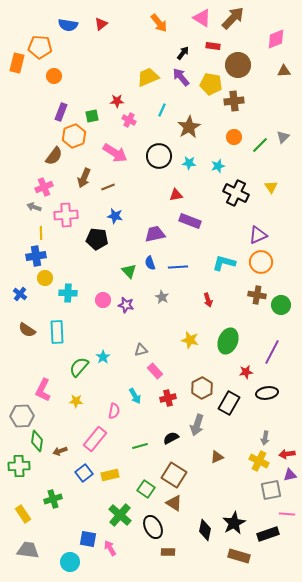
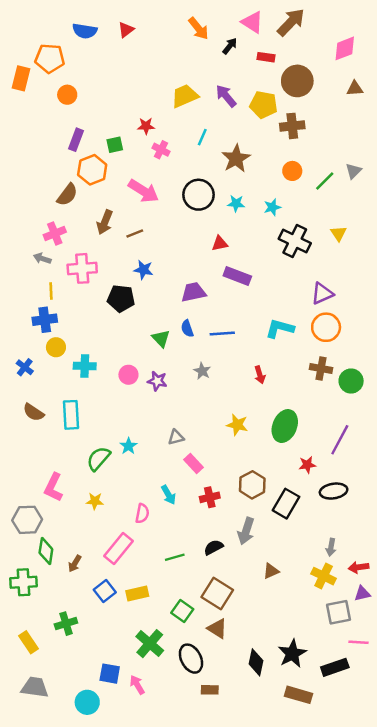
black arrow: (183, 53) -> (230, 46), moved
brown arrow: (60, 451) -> (75, 564), turned -40

